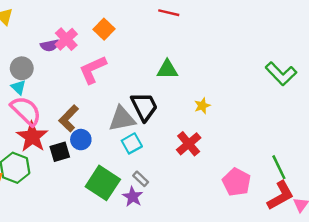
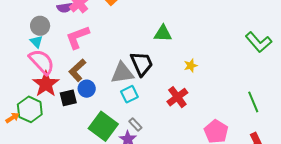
pink L-shape: (93, 70) -> (78, 37), moved
green line: (279, 167) -> (253, 102), moved

